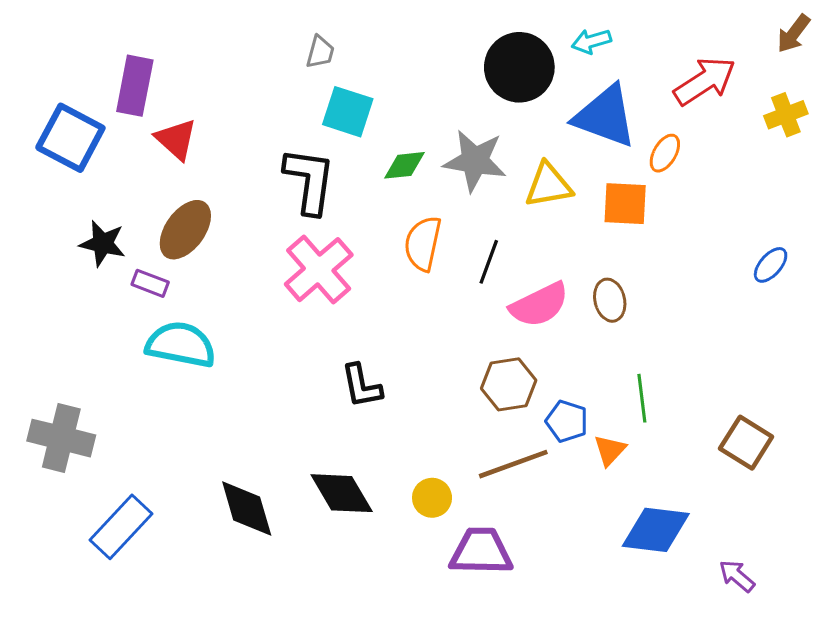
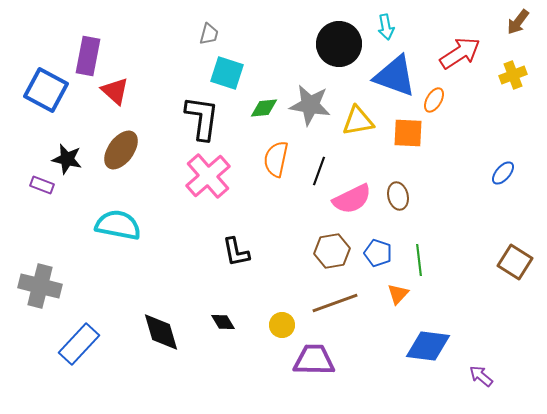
cyan arrow: (591, 41) -> (386, 27), turned -85
purple rectangle: (150, 283) -> (42, 185), moved
blue pentagon: (567, 421) -> (378, 253), moved
brown square: (746, 443) -> (515, 262), moved
black diamond: (342, 493) -> (223, 322), size x0.6

